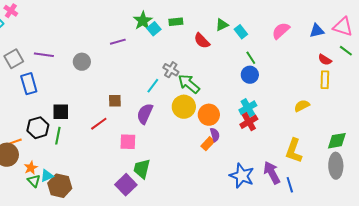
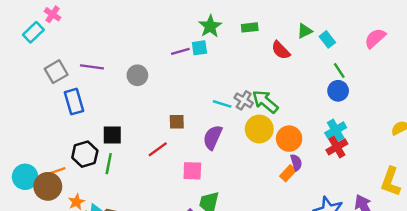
cyan square: (154, 29) -> (199, 48), moved, turned 32
gray cross: (171, 70) -> (244, 100), moved
cyan line: (153, 86) -> (222, 104), turned 70

